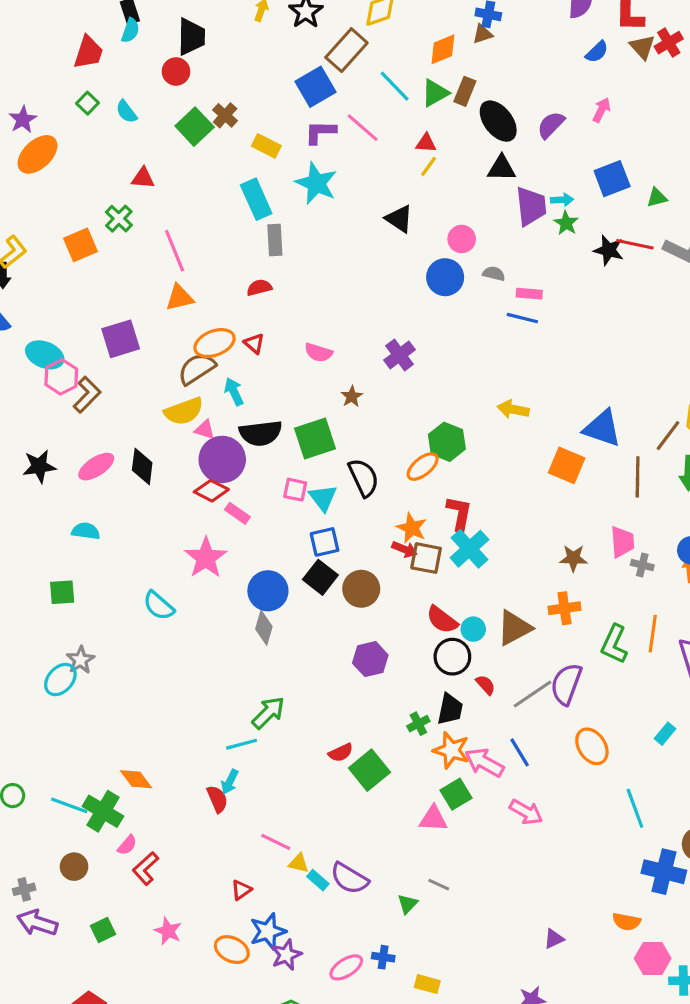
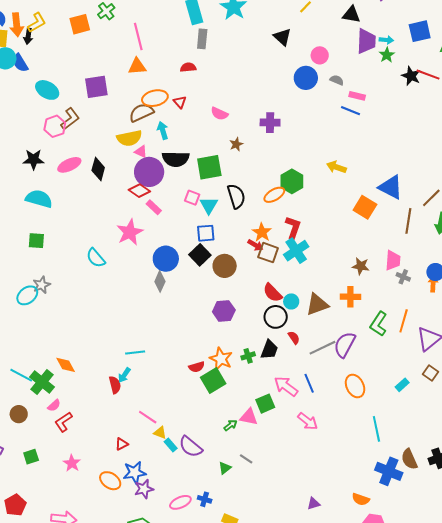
purple cross: (400, 355) -> (270, 123), turned 30
pink hexagon: (61, 377) -> (55, 126), moved
cyan semicircle: (86, 531) -> (39, 199), moved, size x1.5
green arrow: (268, 713) -> (230, 425), moved, size x0.6
orange star: (451, 750) -> (221, 359), moved

